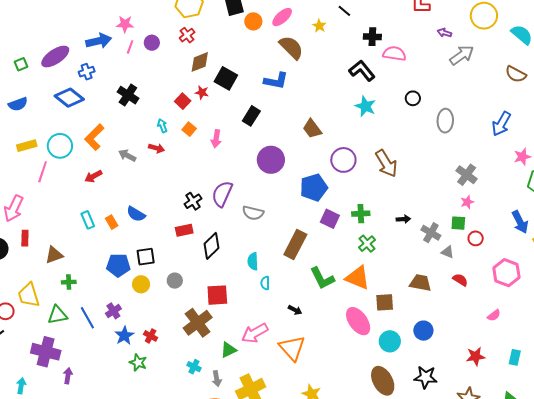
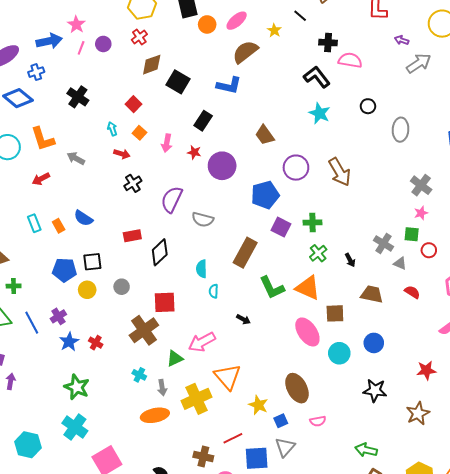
pink star: (125, 24) -> (76, 24), turned 30
brown semicircle: (291, 47) -> (245, 52), turned -84
red star: (202, 92) -> (194, 152), moved
orange L-shape: (94, 137) -> (43, 139), turned -64
red arrow: (156, 148) -> (122, 154), moved
black cross: (193, 201) -> (133, 183), moved
black arrow: (403, 219) -> (350, 260), moved, turned 64
orange triangle: (292, 348) -> (228, 377), moved
green star: (138, 363) -> (77, 387), moved, size x1.4
brown ellipse: (383, 381) -> (297, 388), moved

